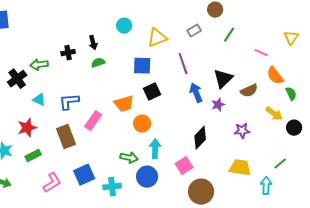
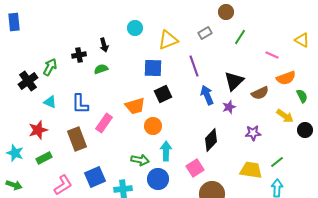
yellow triangle: (291, 38) -> (302, 40), turned -35
green semicircle: (98, 63) -> (101, 69), moved
green arrow: (39, 65) -> (50, 67), turned 126
orange semicircle: (275, 76) -> (286, 78), turned -72
blue L-shape: (69, 102) -> (80, 104), turned -85
green line: (280, 164) -> (277, 162), moved

